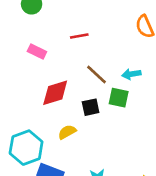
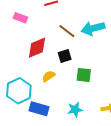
cyan arrow: (131, 74) -> (93, 28), size x1.6
green square: (119, 98) -> (84, 75), moved

